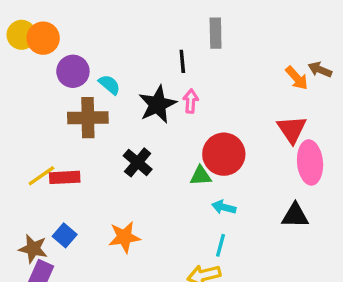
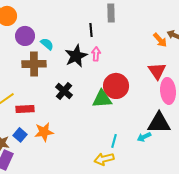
green triangle: (201, 176) -> (102, 99), size x1.5
red rectangle: (65, 177) -> (25, 109), moved
cyan arrow: (224, 207) -> (144, 137), moved, turned -40
black triangle: (295, 216) -> (159, 123), size x1.4
orange star: (124, 237) -> (44, 132), moved

